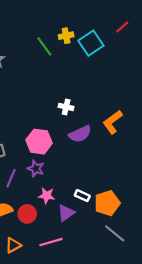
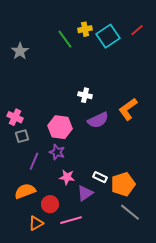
red line: (122, 27) -> (137, 30), moved
red circle: (27, 214) -> (50, 204), moved

